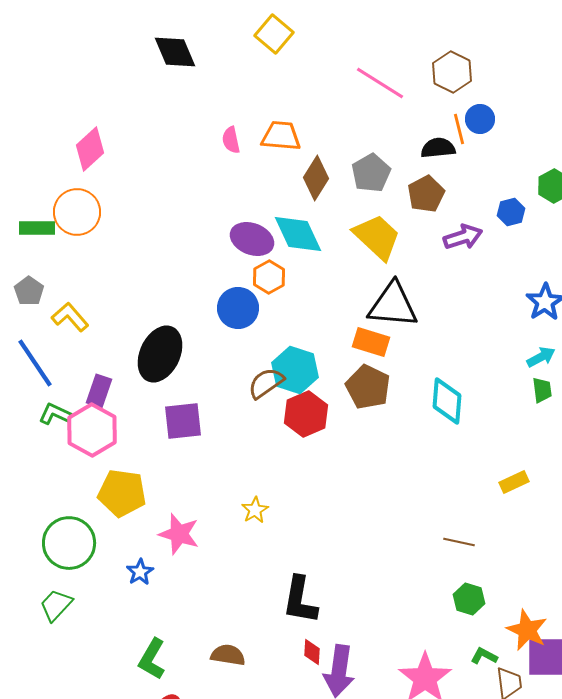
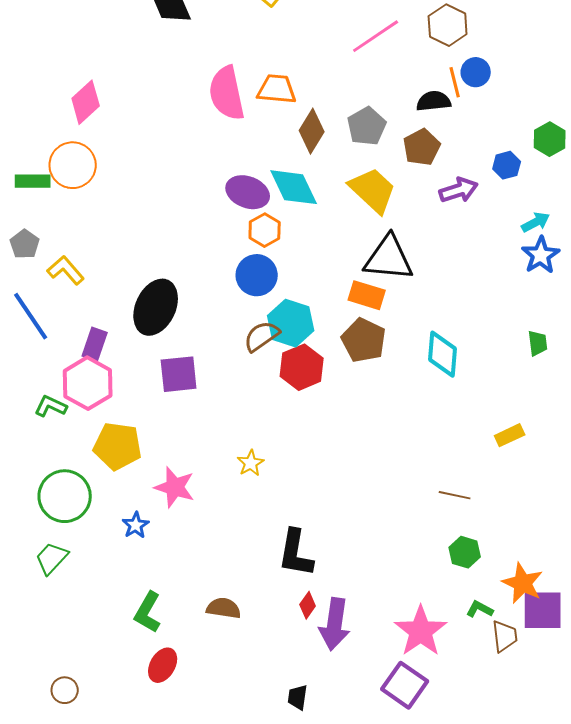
pink line: (380, 83) -> (376, 36), turned -66
pink semicircle: (231, 140) -> (227, 93), size x2.0
blue circle: (238, 308) -> (257, 275), moved
cyan arrow: (541, 357) -> (536, 222), moved
green L-shape: (55, 414) -> (51, 406), moved
red diamond: (312, 652) -> (308, 605), turned 32

